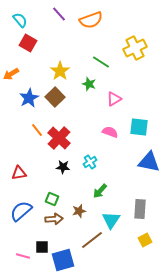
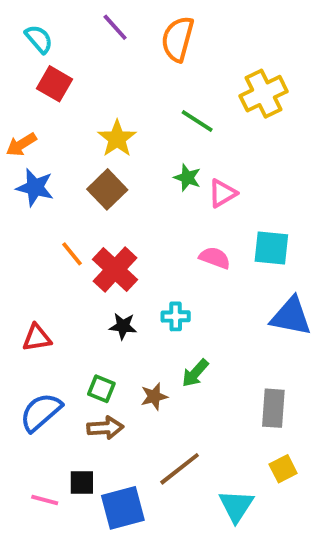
orange semicircle: (91, 20) -> (178, 39), turned 125
green star: (89, 84) -> (187, 178), moved
blue star: (29, 98) -> (35, 187), moved, turned -30
cyan cross: (90, 162) -> (176, 316), turned 32
brown star: (79, 211) -> (154, 397), moved
cyan triangle: (111, 220) -> (236, 506), moved

